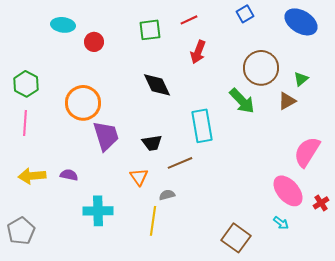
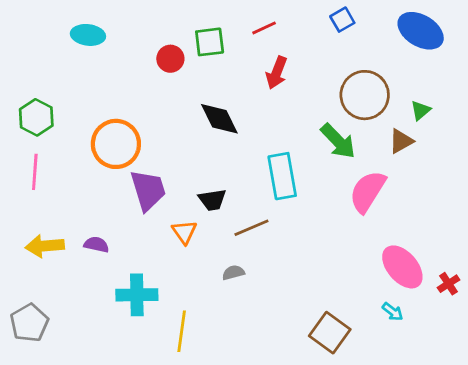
red circle: (94, 42) -> (170, 59), moved
pink semicircle: (307, 152) -> (367, 191), moved
orange triangle: (139, 177) -> (184, 232), moved
yellow line: (153, 221) -> (182, 331), moved

